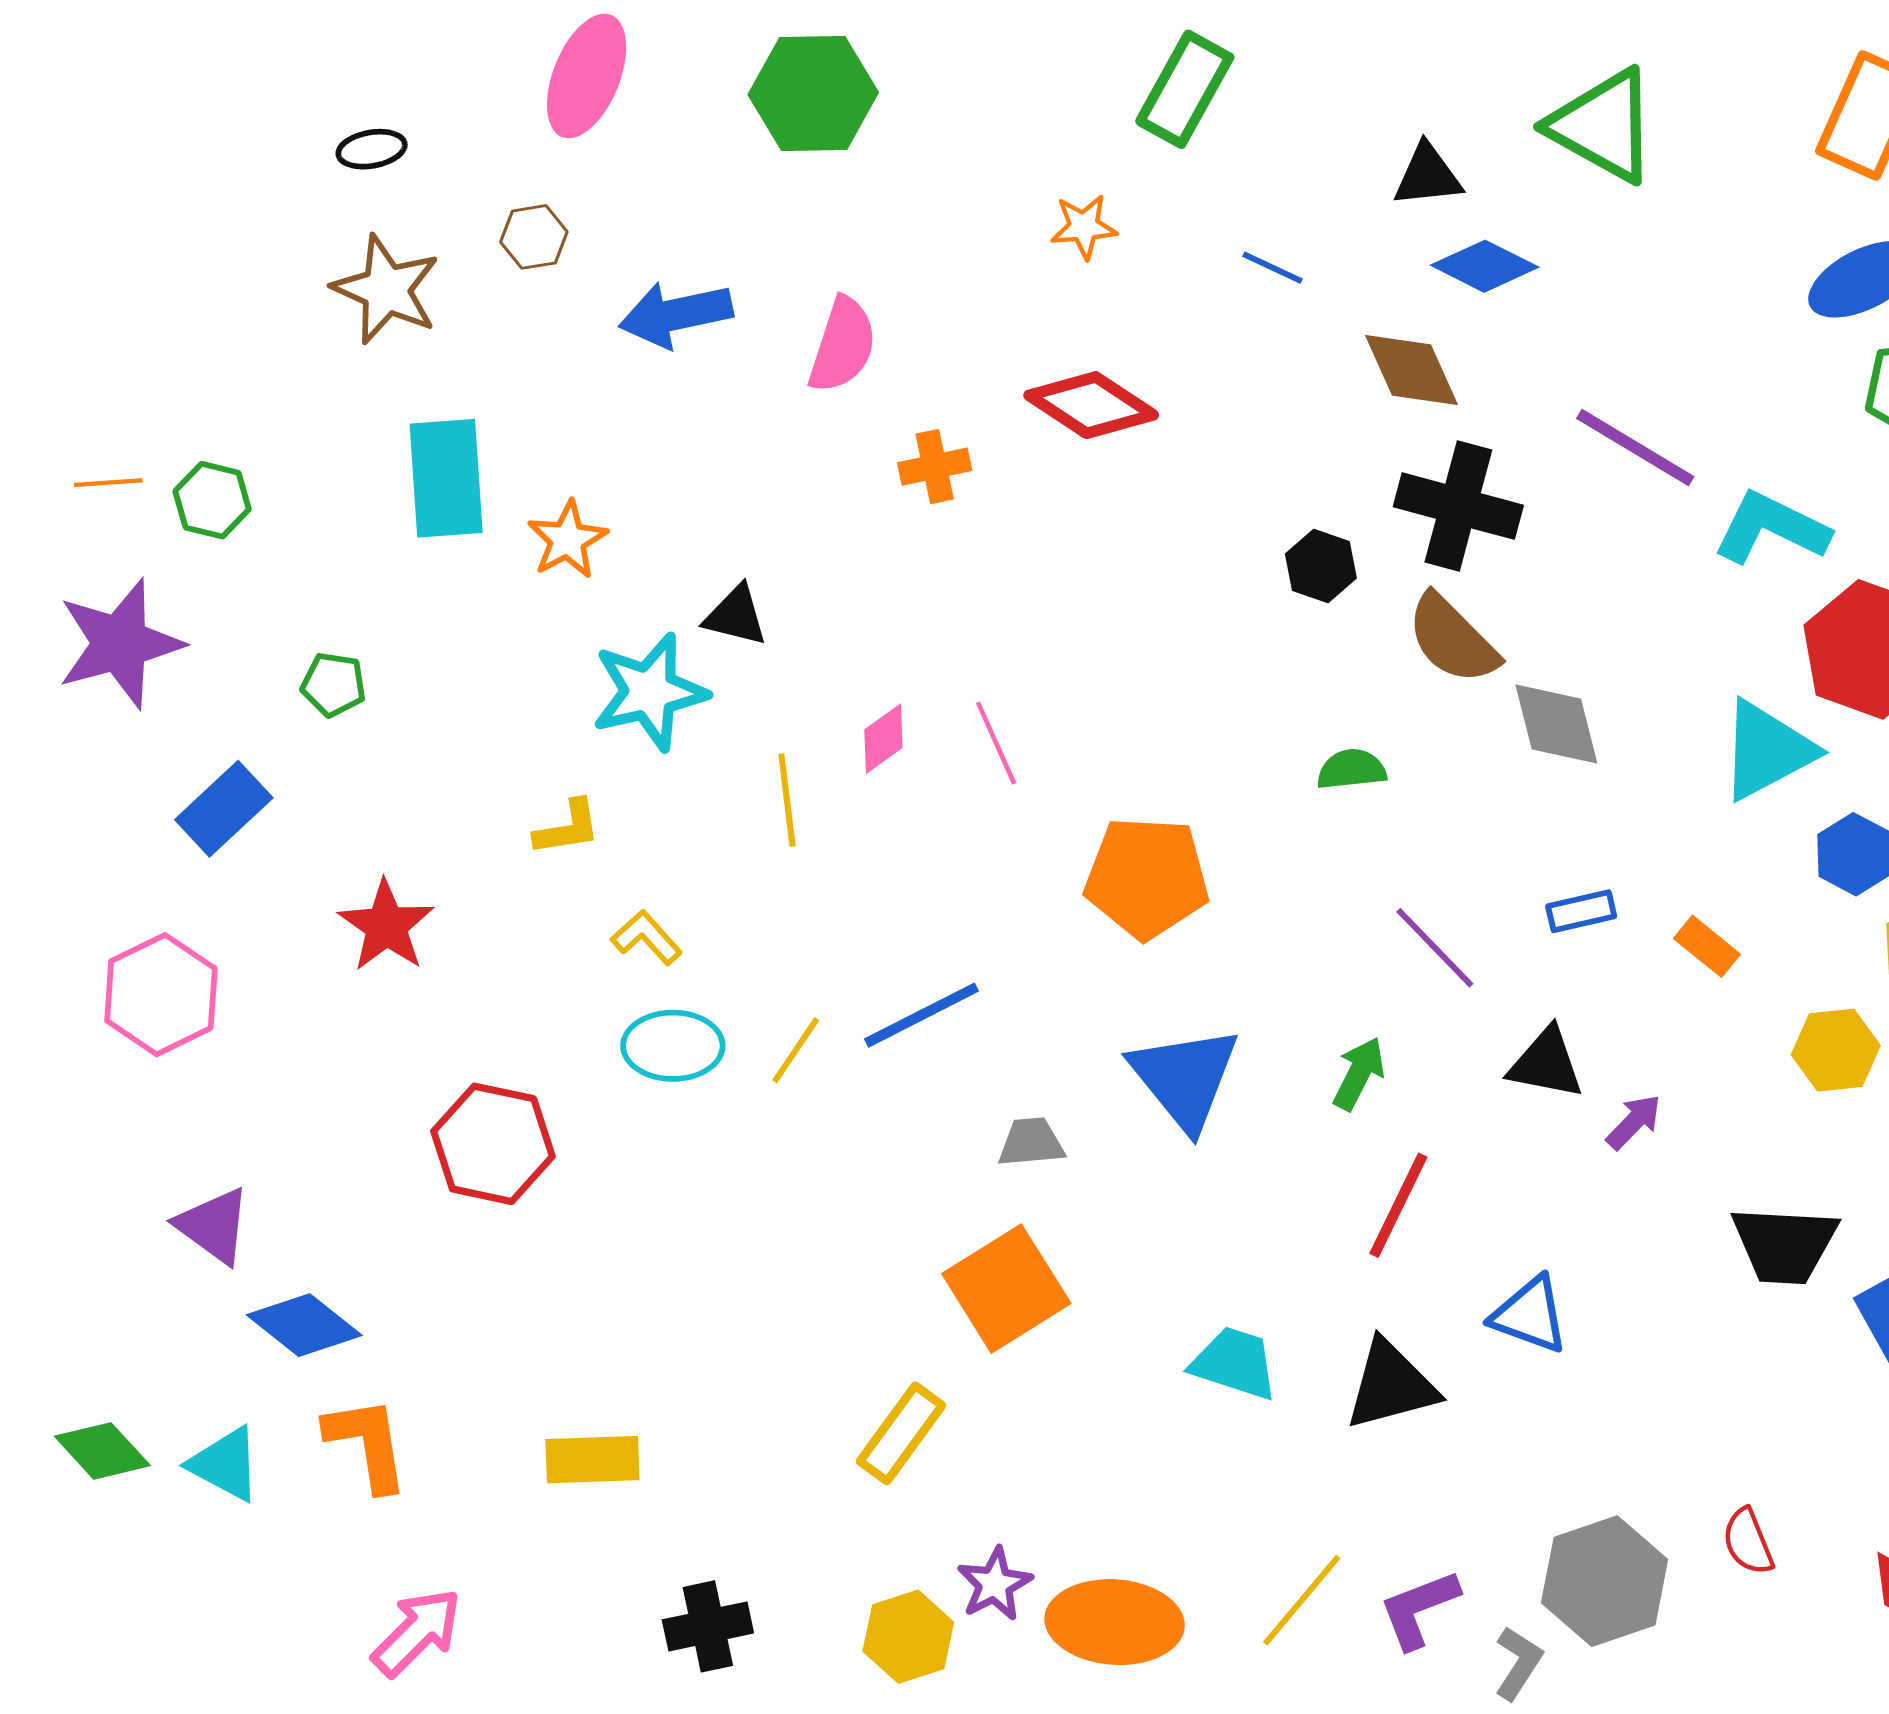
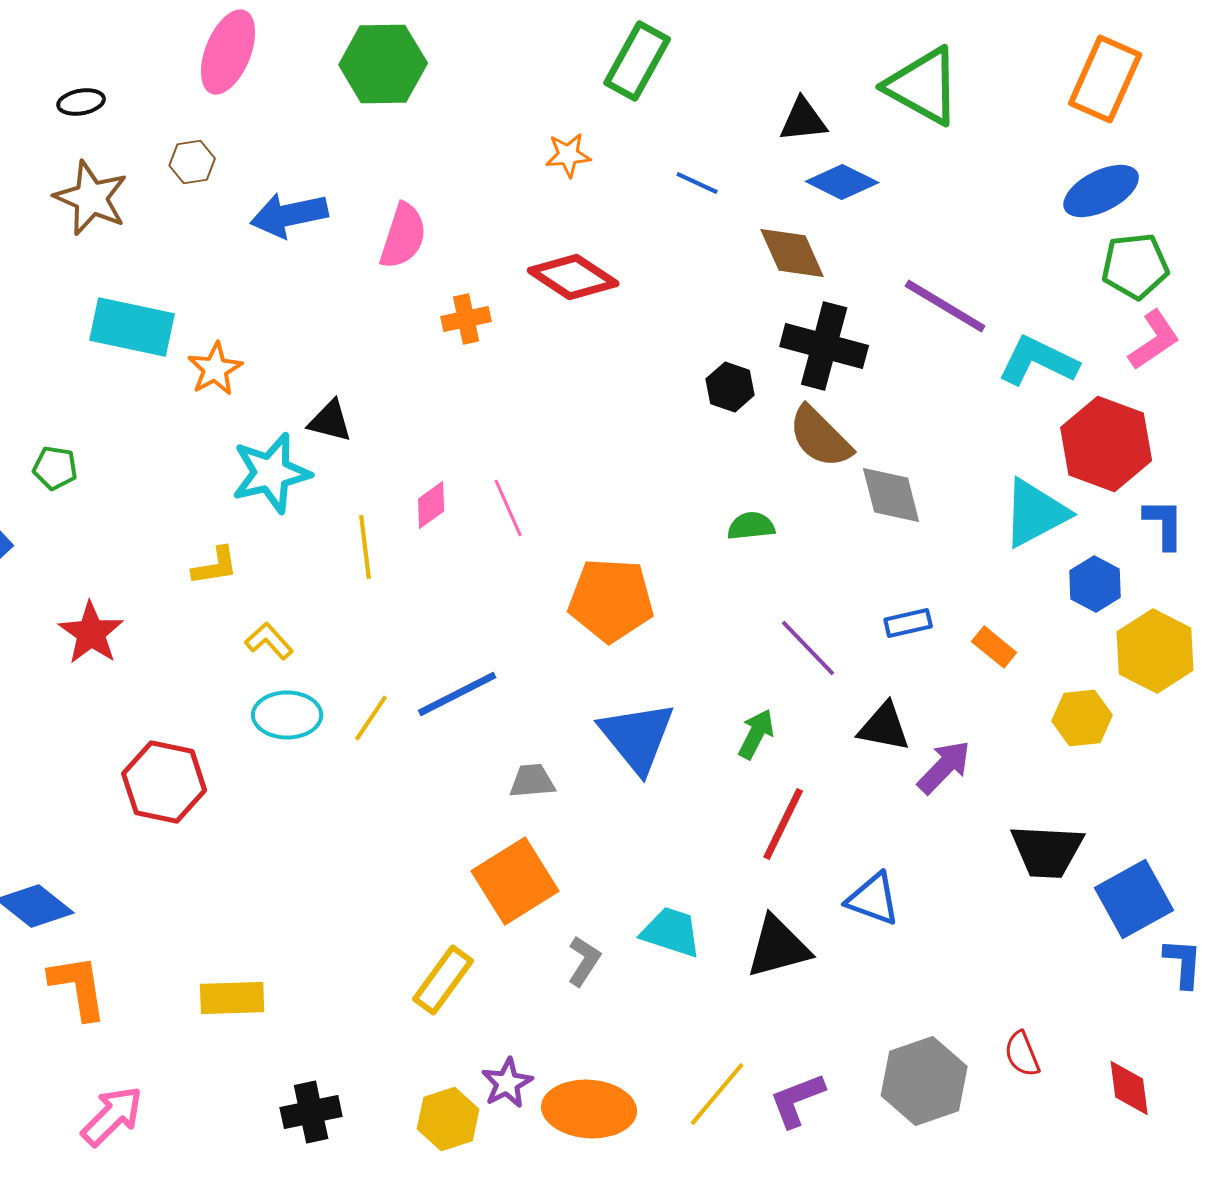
cyan rectangle: (446, 478) -> (132, 327), turned -74
purple arrow: (1634, 1122) -> (944, 767), size x1.4
gray L-shape: (1518, 1663) -> (584, 961), moved

